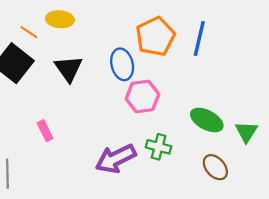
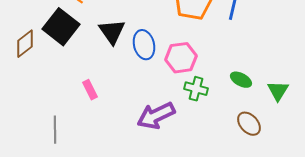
blue ellipse: (122, 64) -> (144, 45), moved
green ellipse: (207, 120) -> (241, 80), size x0.7
green cross: (159, 147) -> (196, 89), moved

